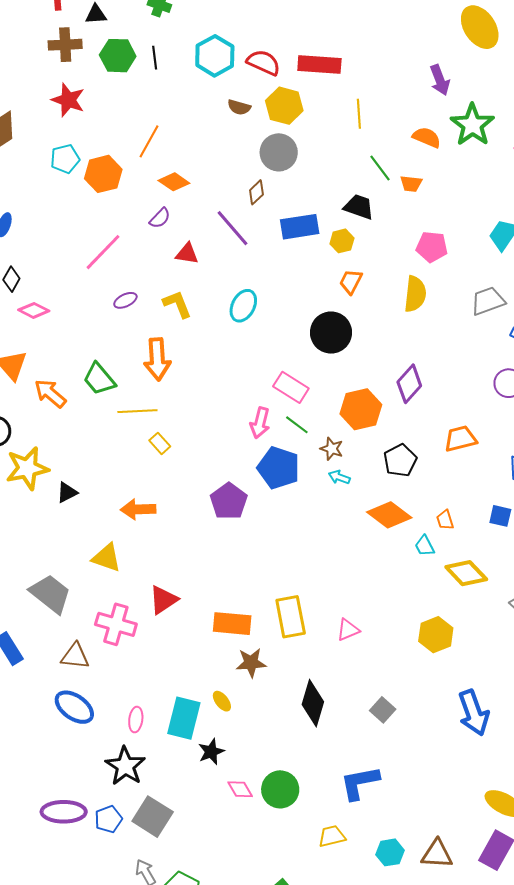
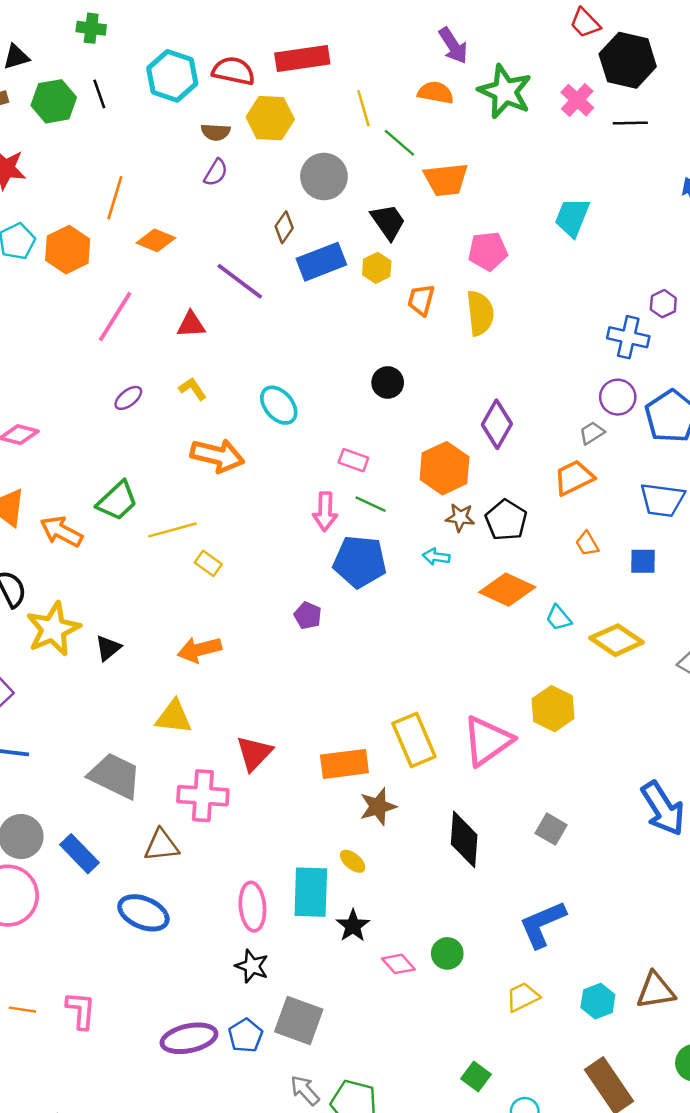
orange semicircle: (427, 137) -> (436, 93), moved
gray circle: (279, 152) -> (324, 176), moved
green line: (380, 168) -> (399, 143), moved
orange trapezoid: (411, 184) -> (446, 180), size x1.6
brown diamond: (256, 192) -> (284, 227), moved
black trapezoid: (359, 207) -> (388, 222), turned 48
purple semicircle: (160, 218) -> (216, 173), moved
pink line: (103, 252) -> (115, 317), moved
orange trapezoid: (351, 282) -> (421, 300), moved
gray trapezoid: (488, 301) -> (592, 433), moved, size x0.6
yellow L-shape: (177, 304) -> (193, 389), size x0.7
cyan ellipse: (243, 306) -> (279, 405), moved, turned -56
black circle: (331, 333) -> (388, 382), size x0.6
orange arrow: (157, 359) -> (217, 456), moved, turned -60
green trapezoid: (99, 379) -> (117, 501), turned -81
pink rectangle: (291, 387) -> (353, 460), size x0.7
brown star: (332, 449) -> (460, 517), moved
purple pentagon: (229, 501) -> (308, 616), size x0.6
orange trapezoid: (445, 520) -> (587, 544), moved
pink triangle: (348, 630) -> (487, 741), size x1.8
yellow hexagon: (436, 635) -> (553, 709), moved
blue ellipse: (74, 707) -> (143, 913), moved
pink ellipse: (136, 720) -> (252, 907), size x1.5
black star: (125, 766) -> (252, 966), size x0.7
green circle: (280, 789) -> (447, 953), size x0.7

